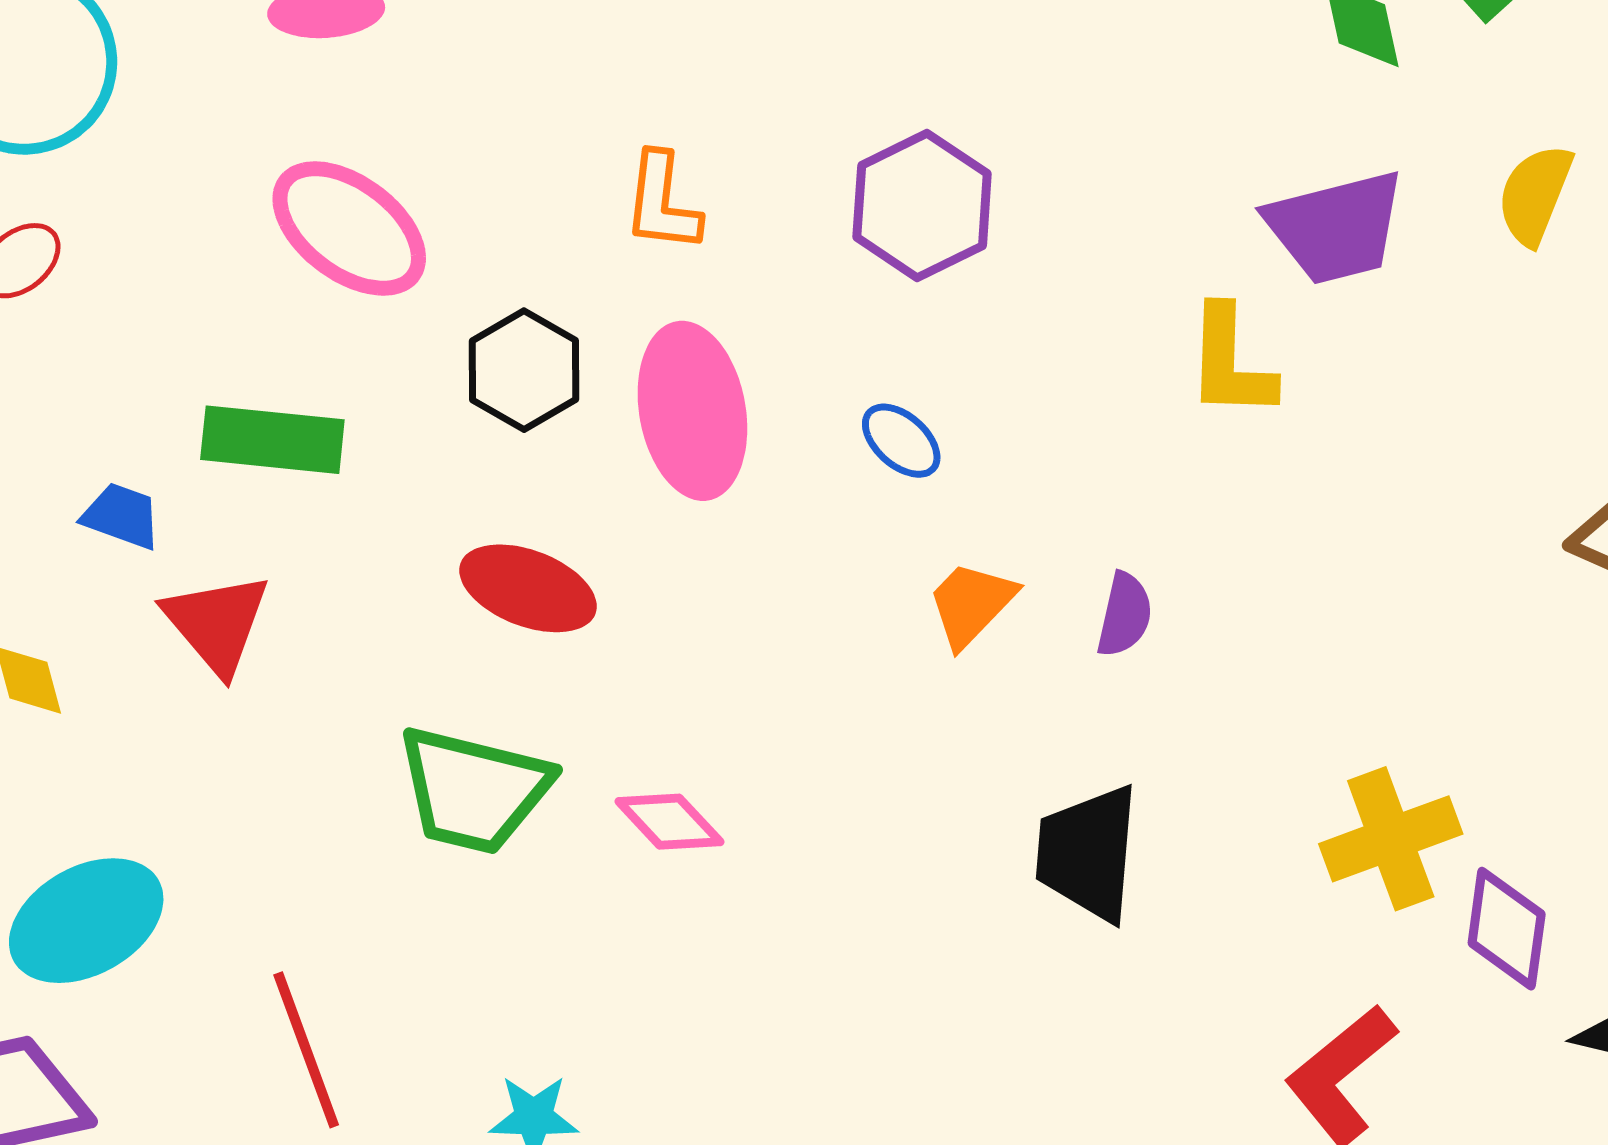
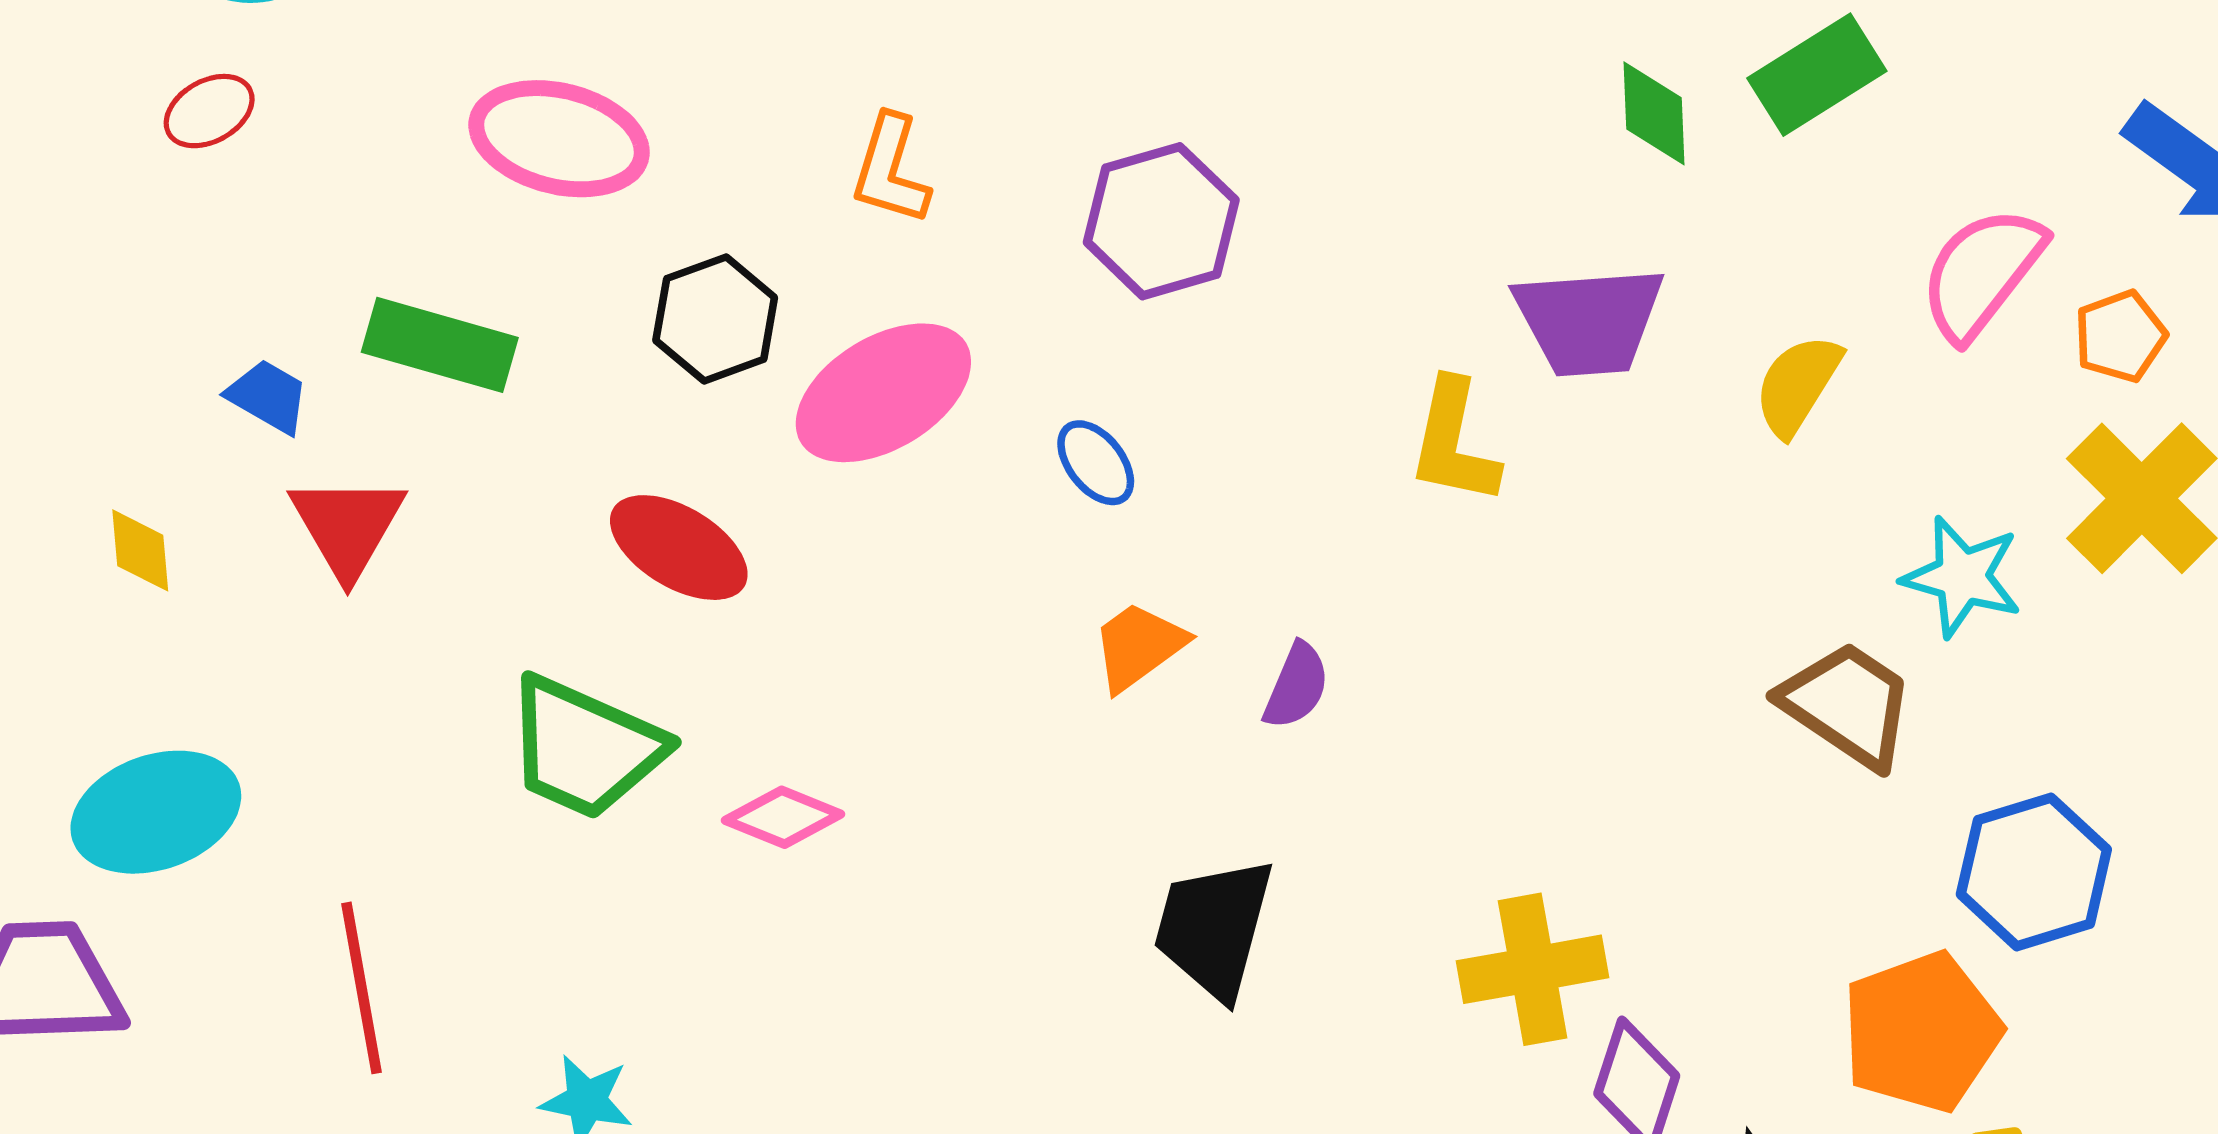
yellow semicircle: (1535, 195) -> (1798, 385), moved
pink ellipse: (349, 228) -> (559, 139), turned -33
pink ellipse: (692, 411) -> (883, 393), turned 59
pink diamond: (669, 822) -> (783, 817), turned -35

